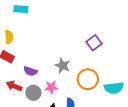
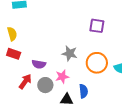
purple square: (94, 43) -> (97, 26), turned -35
red arrow: (14, 86) -> (25, 82), turned 112

